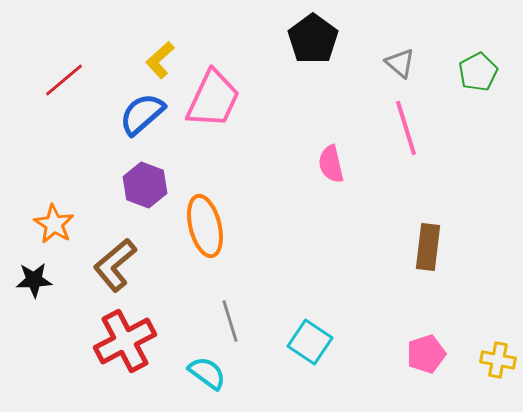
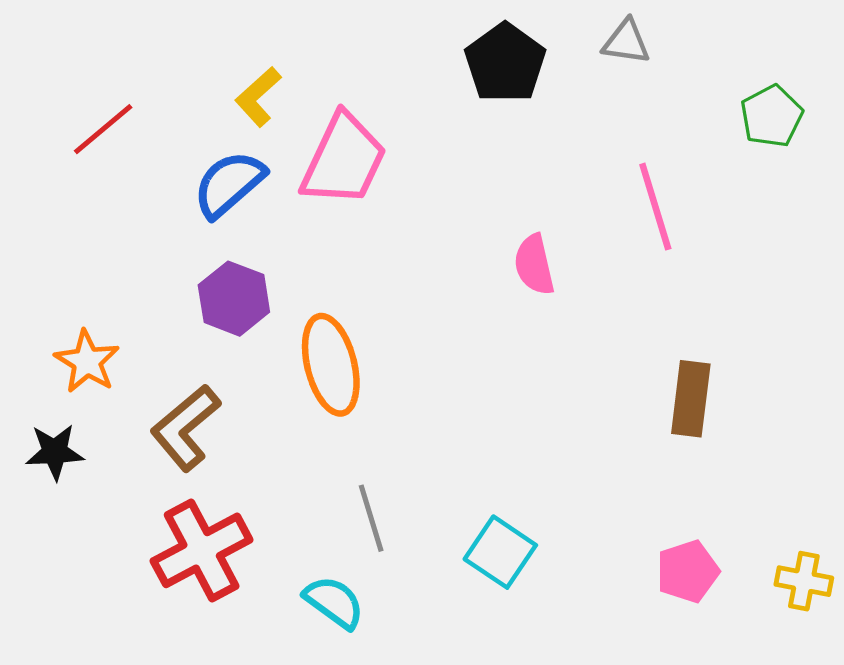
gray triangle: (400, 63) -> (626, 42), moved, turned -32

